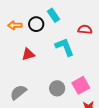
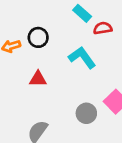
cyan rectangle: (53, 15) -> (82, 13), moved
red triangle: (28, 54) -> (38, 79), turned 32

